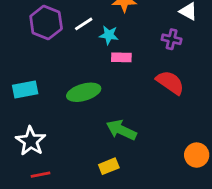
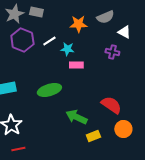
red semicircle: (170, 82) -> (111, 105), moved
orange circle: (197, 155) -> (123, 129), moved
yellow rectangle: (109, 166) -> (93, 136), moved

